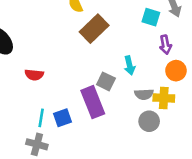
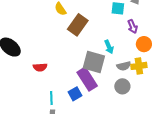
gray square: (106, 81) -> (94, 62), size x1.6
blue square: (62, 118) -> (75, 94), moved
gray circle: (149, 121) -> (122, 86), moved

